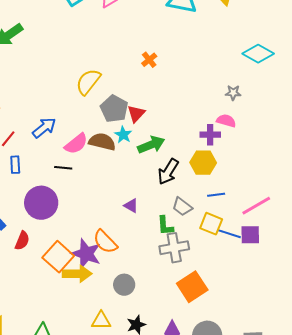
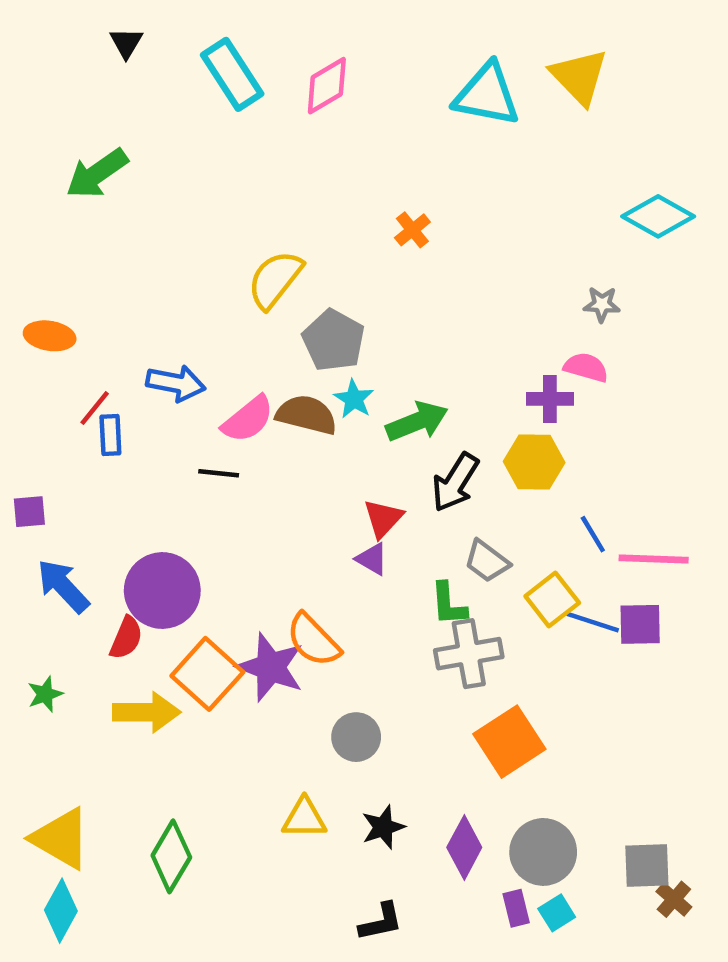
red triangle: (136, 114) -> (383, 518), moved
blue arrow: (44, 128) -> (176, 383), turned 50
blue rectangle: (15, 165) -> (110, 435), moved
blue line: (216, 195) -> (593, 534), moved, turned 66
purple circle: (41, 203) -> (162, 591), moved
pink line: (256, 206) -> (654, 559), turned 32
yellow square: (211, 224) -> (552, 600), turned 30
yellow arrow: (77, 274) -> (146, 712), moved

